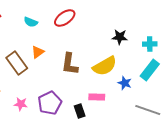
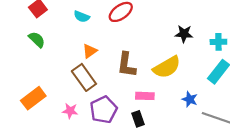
brown rectangle: (17, 63) -> (84, 77), moved
blue star: (125, 83) -> (190, 99), moved
pink rectangle: (97, 97) -> (145, 96), moved

